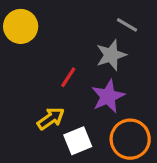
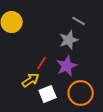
red line: (68, 77) -> (42, 63), moved

